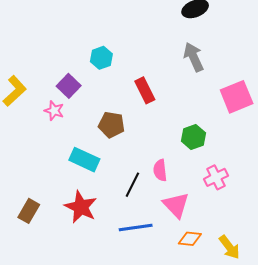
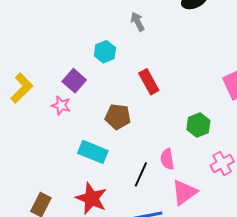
gray arrow: (194, 57) -> (138, 22), moved, size x0.7
pink triangle: (176, 205) -> (184, 192), turned 40

